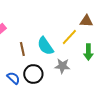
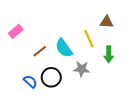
yellow line: (69, 37) -> (89, 39), turned -66
brown line: (22, 49) -> (40, 51), turned 64

